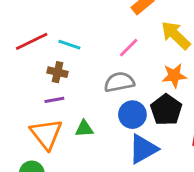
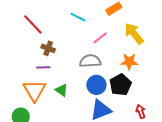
red line: (32, 41) -> (33, 24), turned 65
cyan line: (69, 45) -> (78, 17), moved
green triangle: (84, 129) -> (61, 90), turned 32

